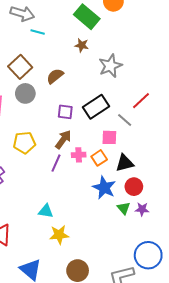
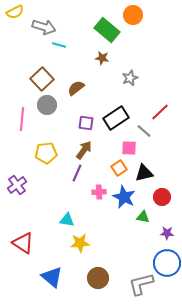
gray star: (110, 66) -> (130, 78), size x0.7
pink cross: (79, 155) -> (99, 192), moved
red circle: (134, 187) -> (162, 197), moved
green triangle: (124, 208) -> (143, 217), turned -40
purple star: (142, 209) -> (167, 233), moved

